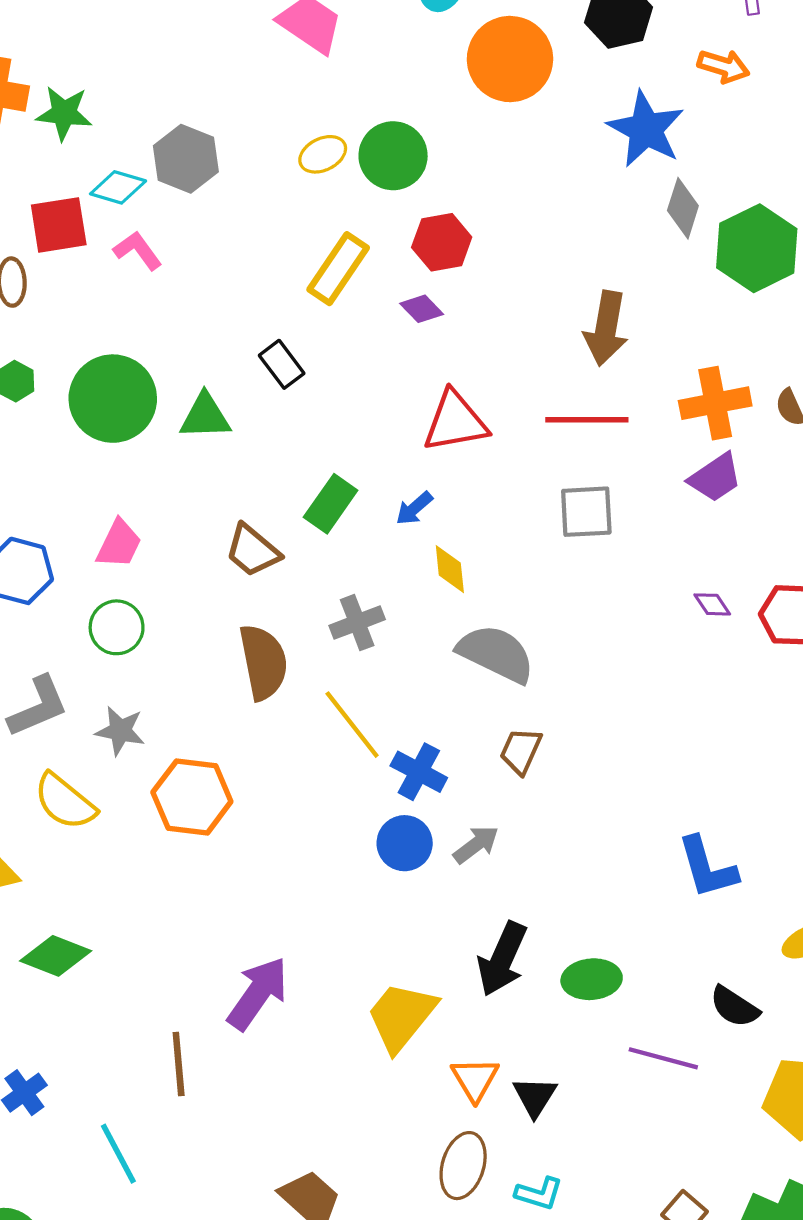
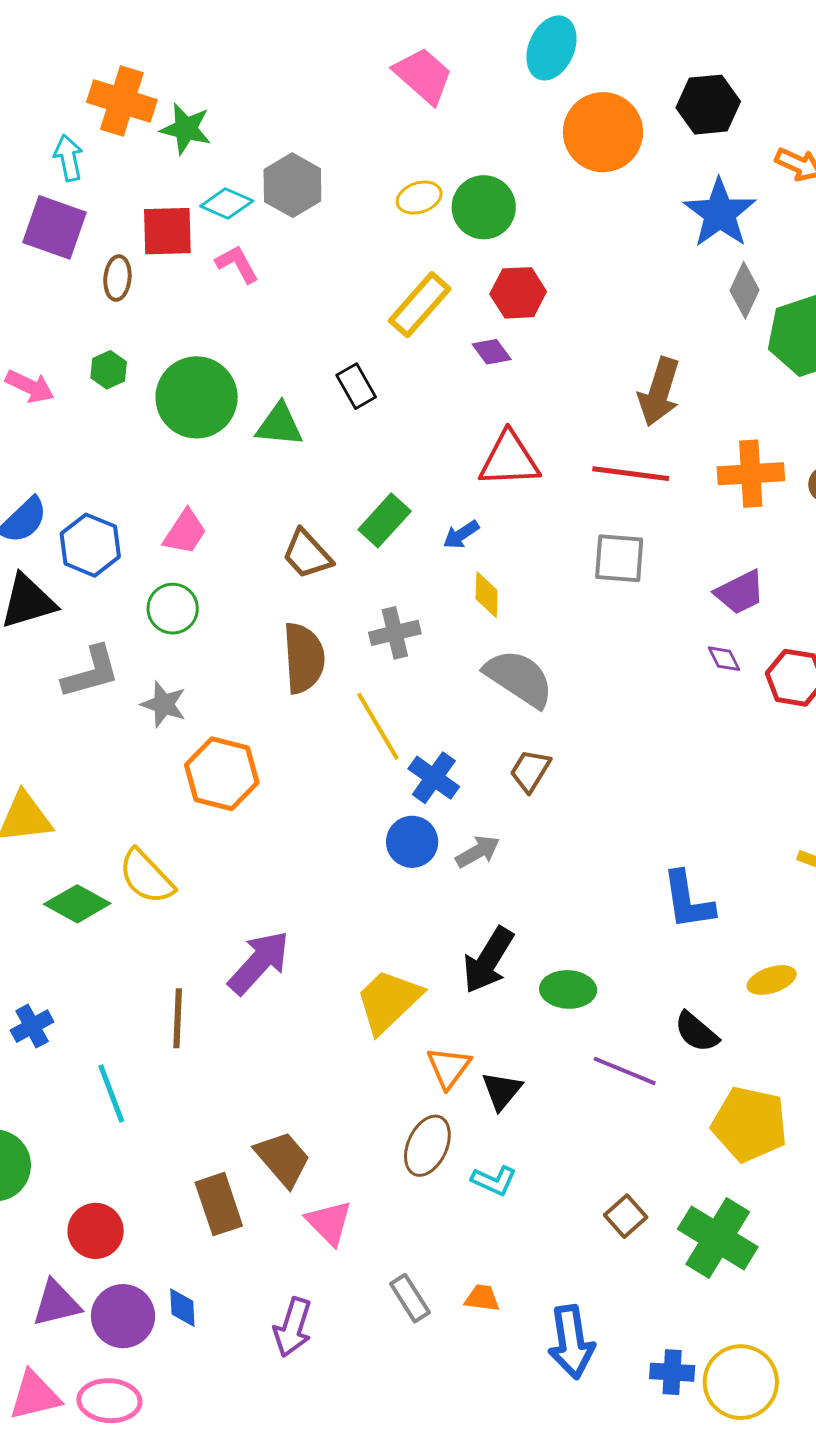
purple trapezoid: (715, 478) -> (740, 592), moved
yellow semicircle: (65, 802) -> (146, 877), moved

